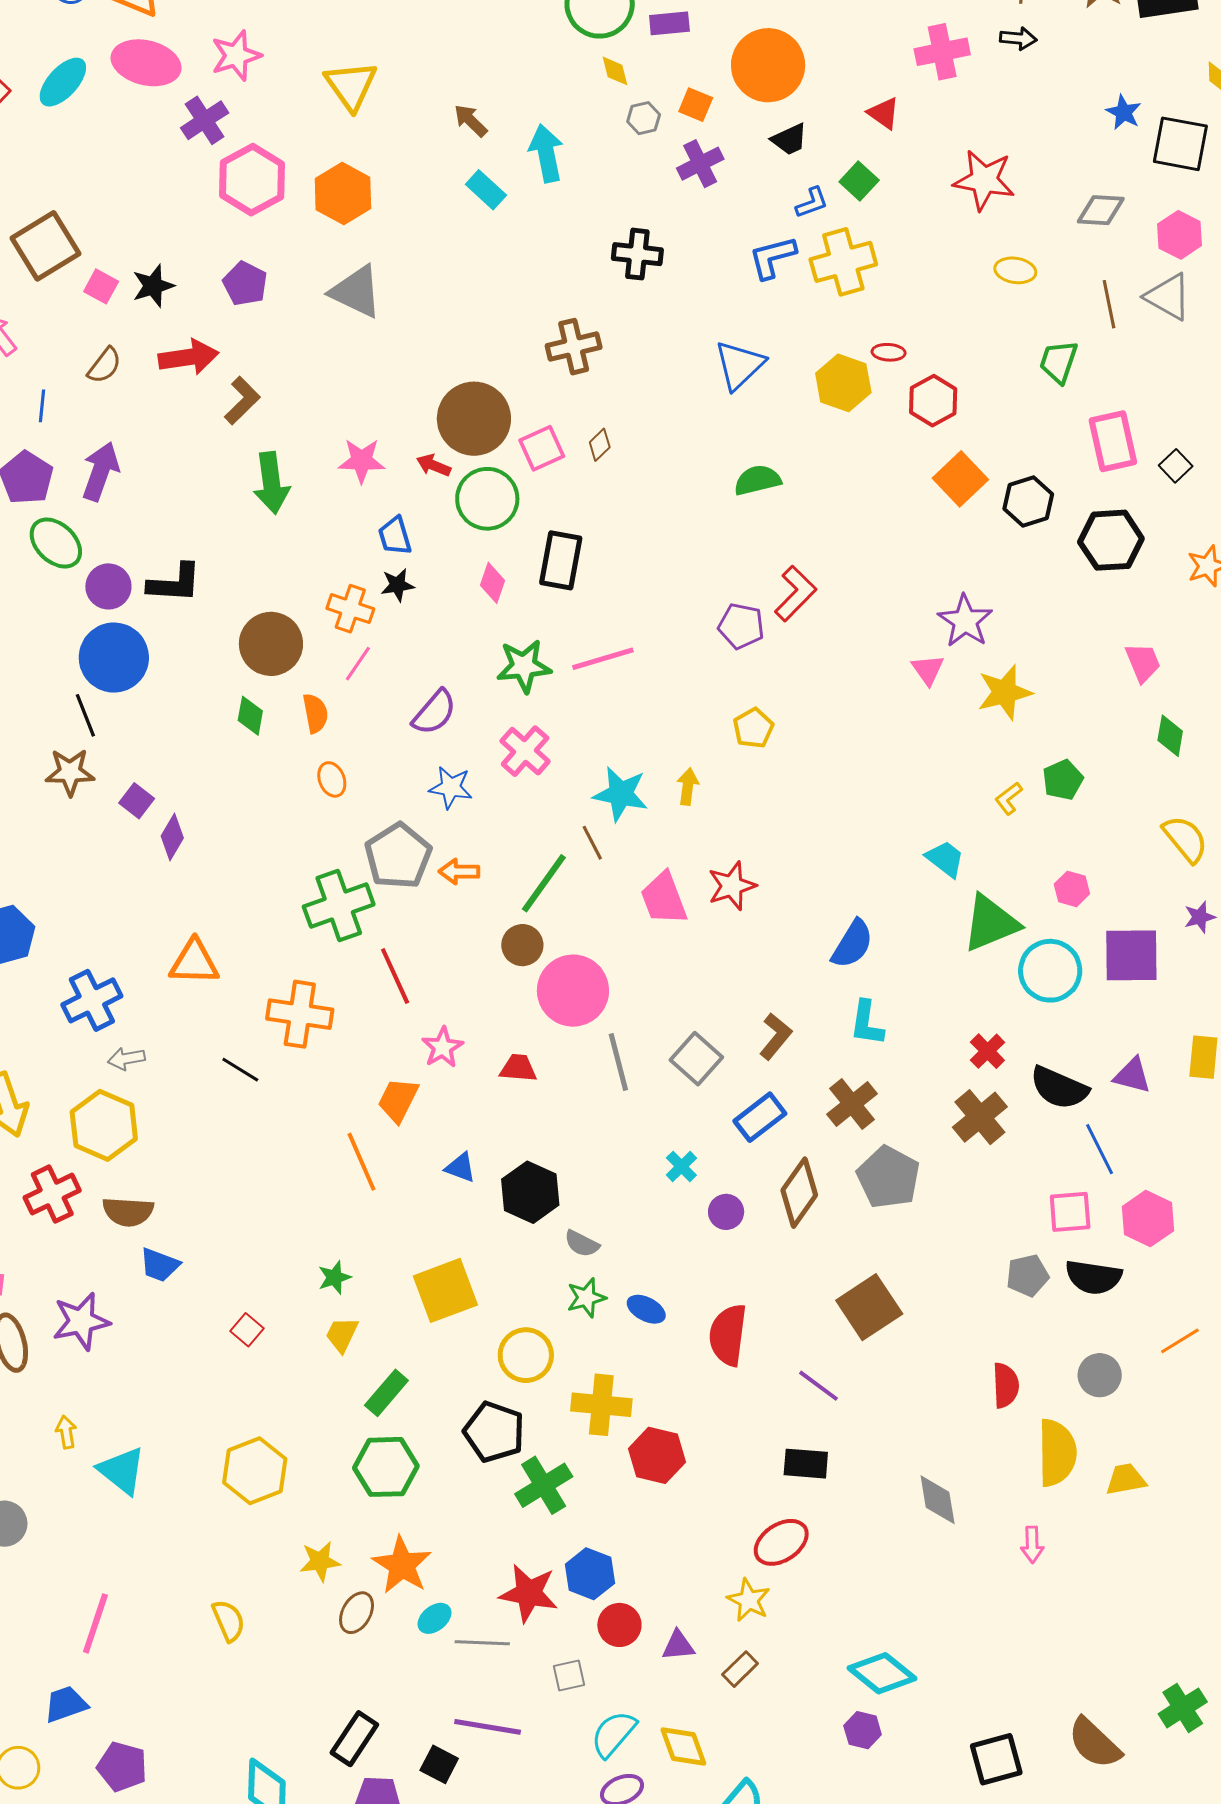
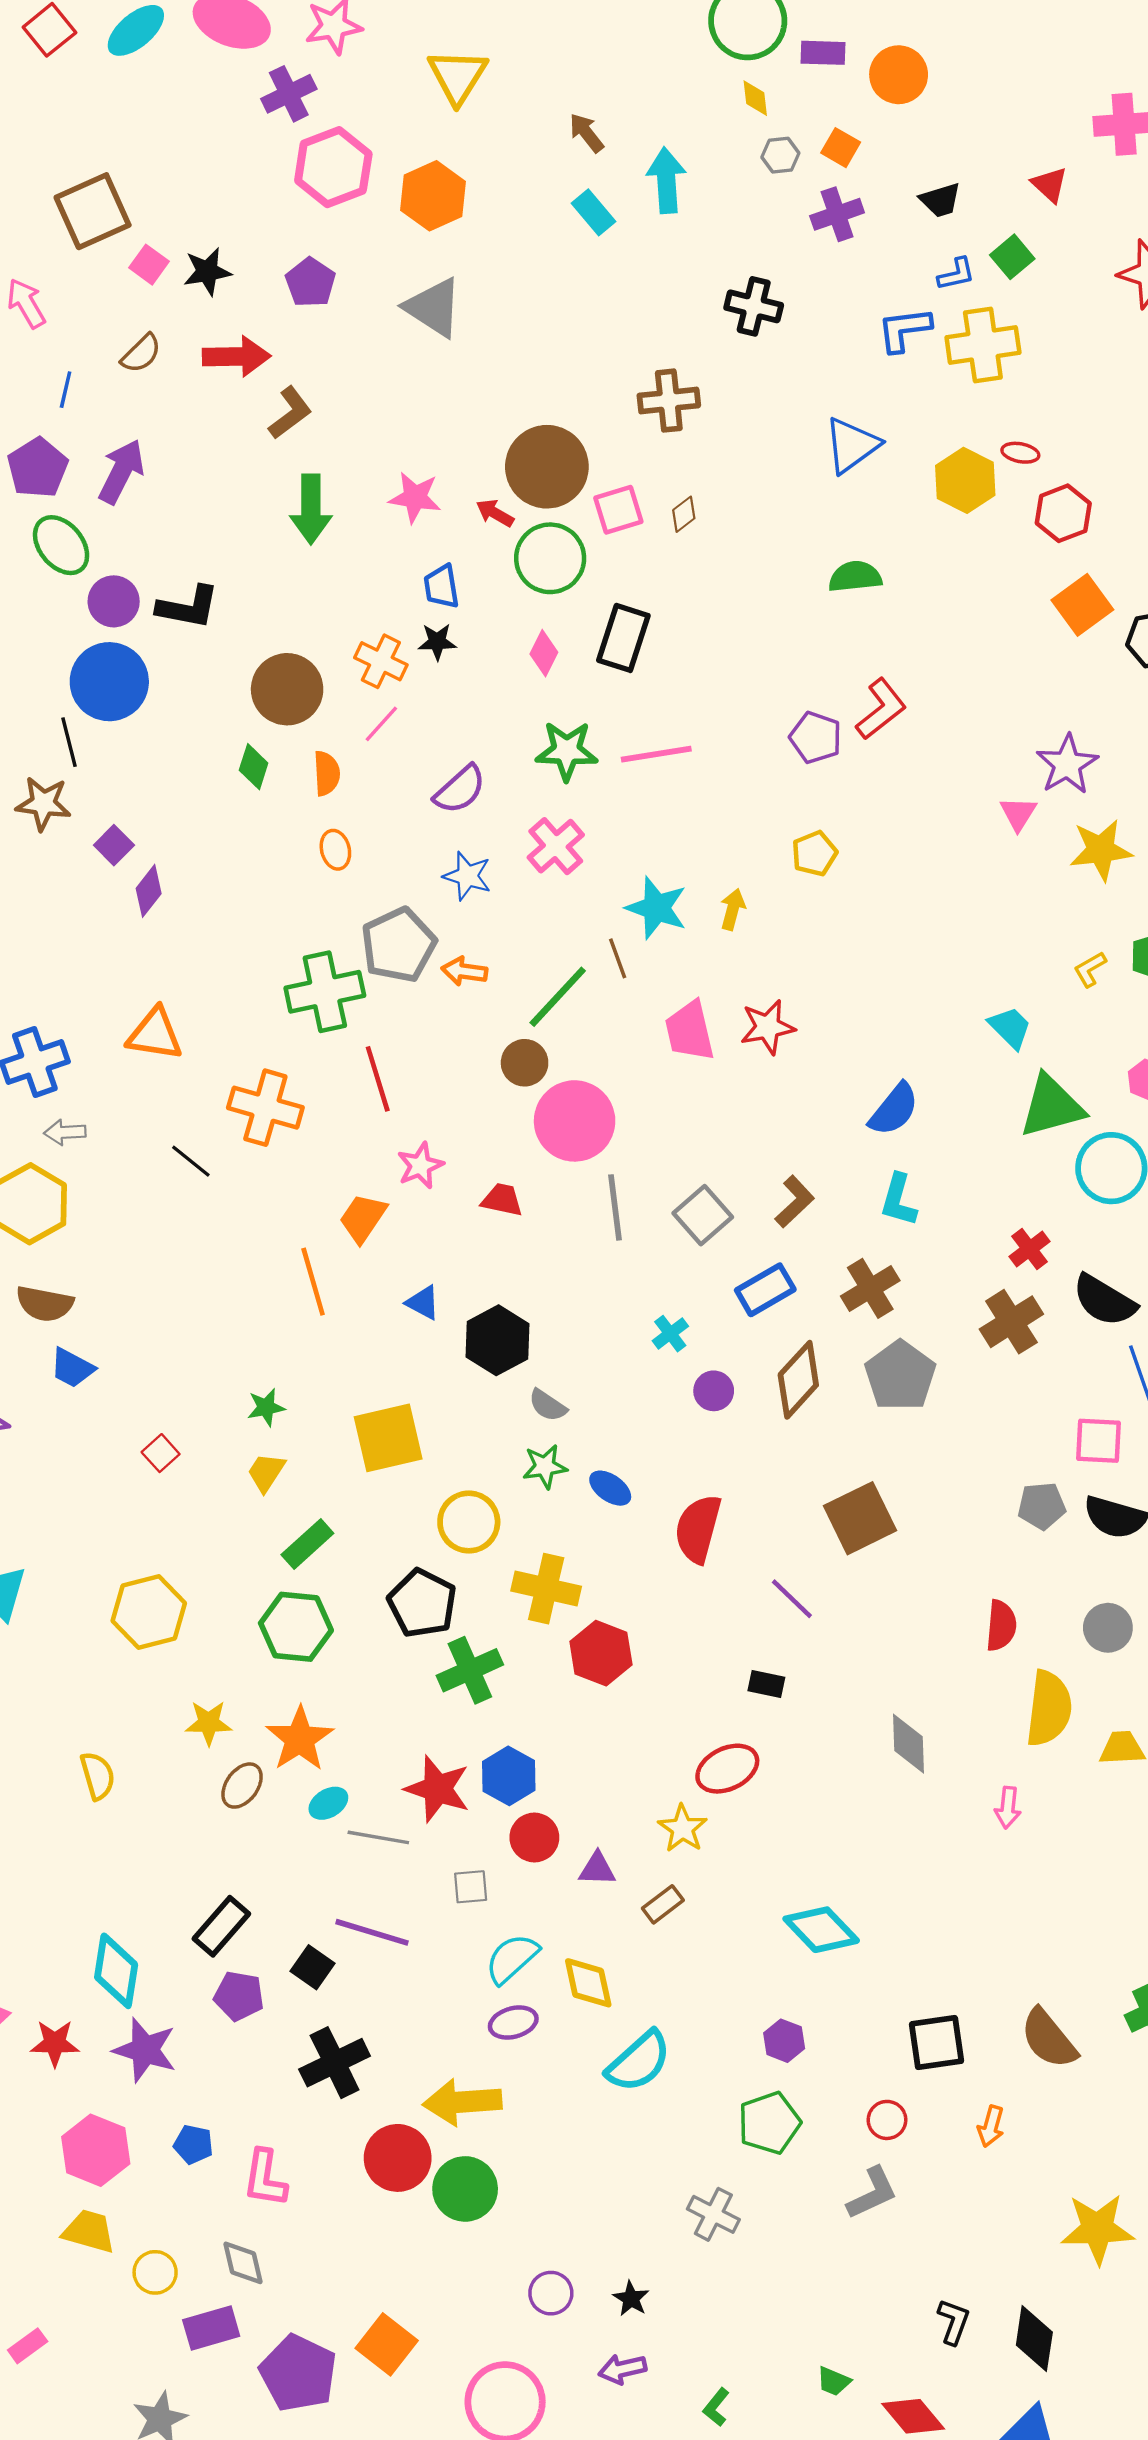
orange circle: (768, 65) -> (899, 75), moved, size x0.7
black rectangle: (806, 1464) -> (766, 1684), size x0.7
purple hexagon: (863, 1730) -> (784, 2041), moved

